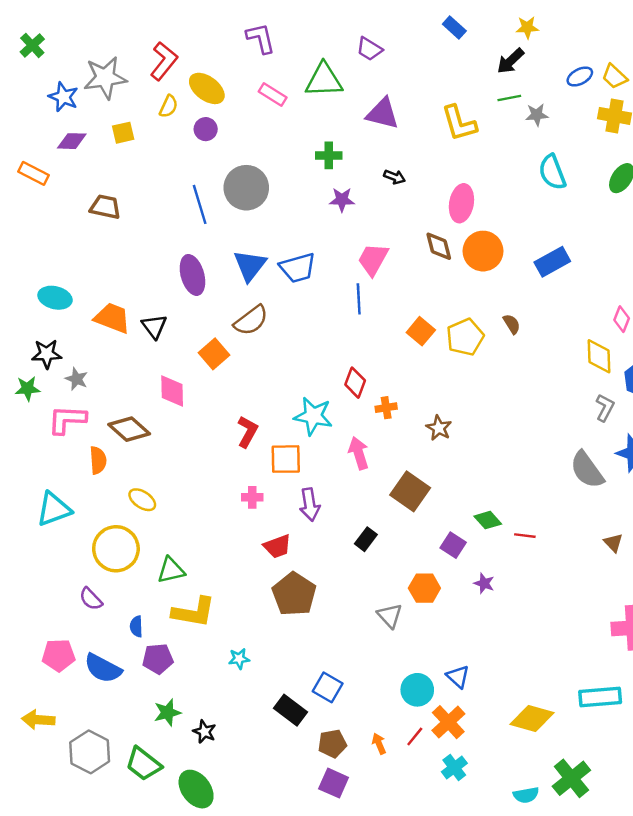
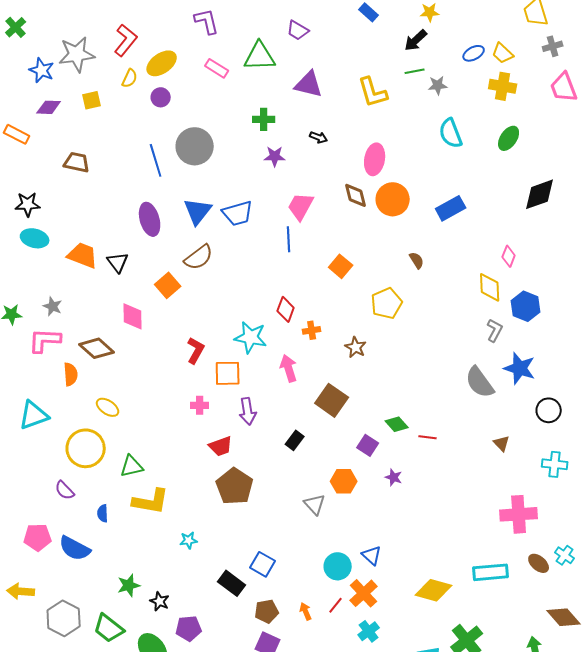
yellow ellipse: (207, 88) -> (162, 63), turned -72
yellow pentagon: (465, 337) -> (387, 303), moved
black star: (47, 354) -> (28, 204), moved
purple pentagon: (158, 659) -> (189, 628), moved

